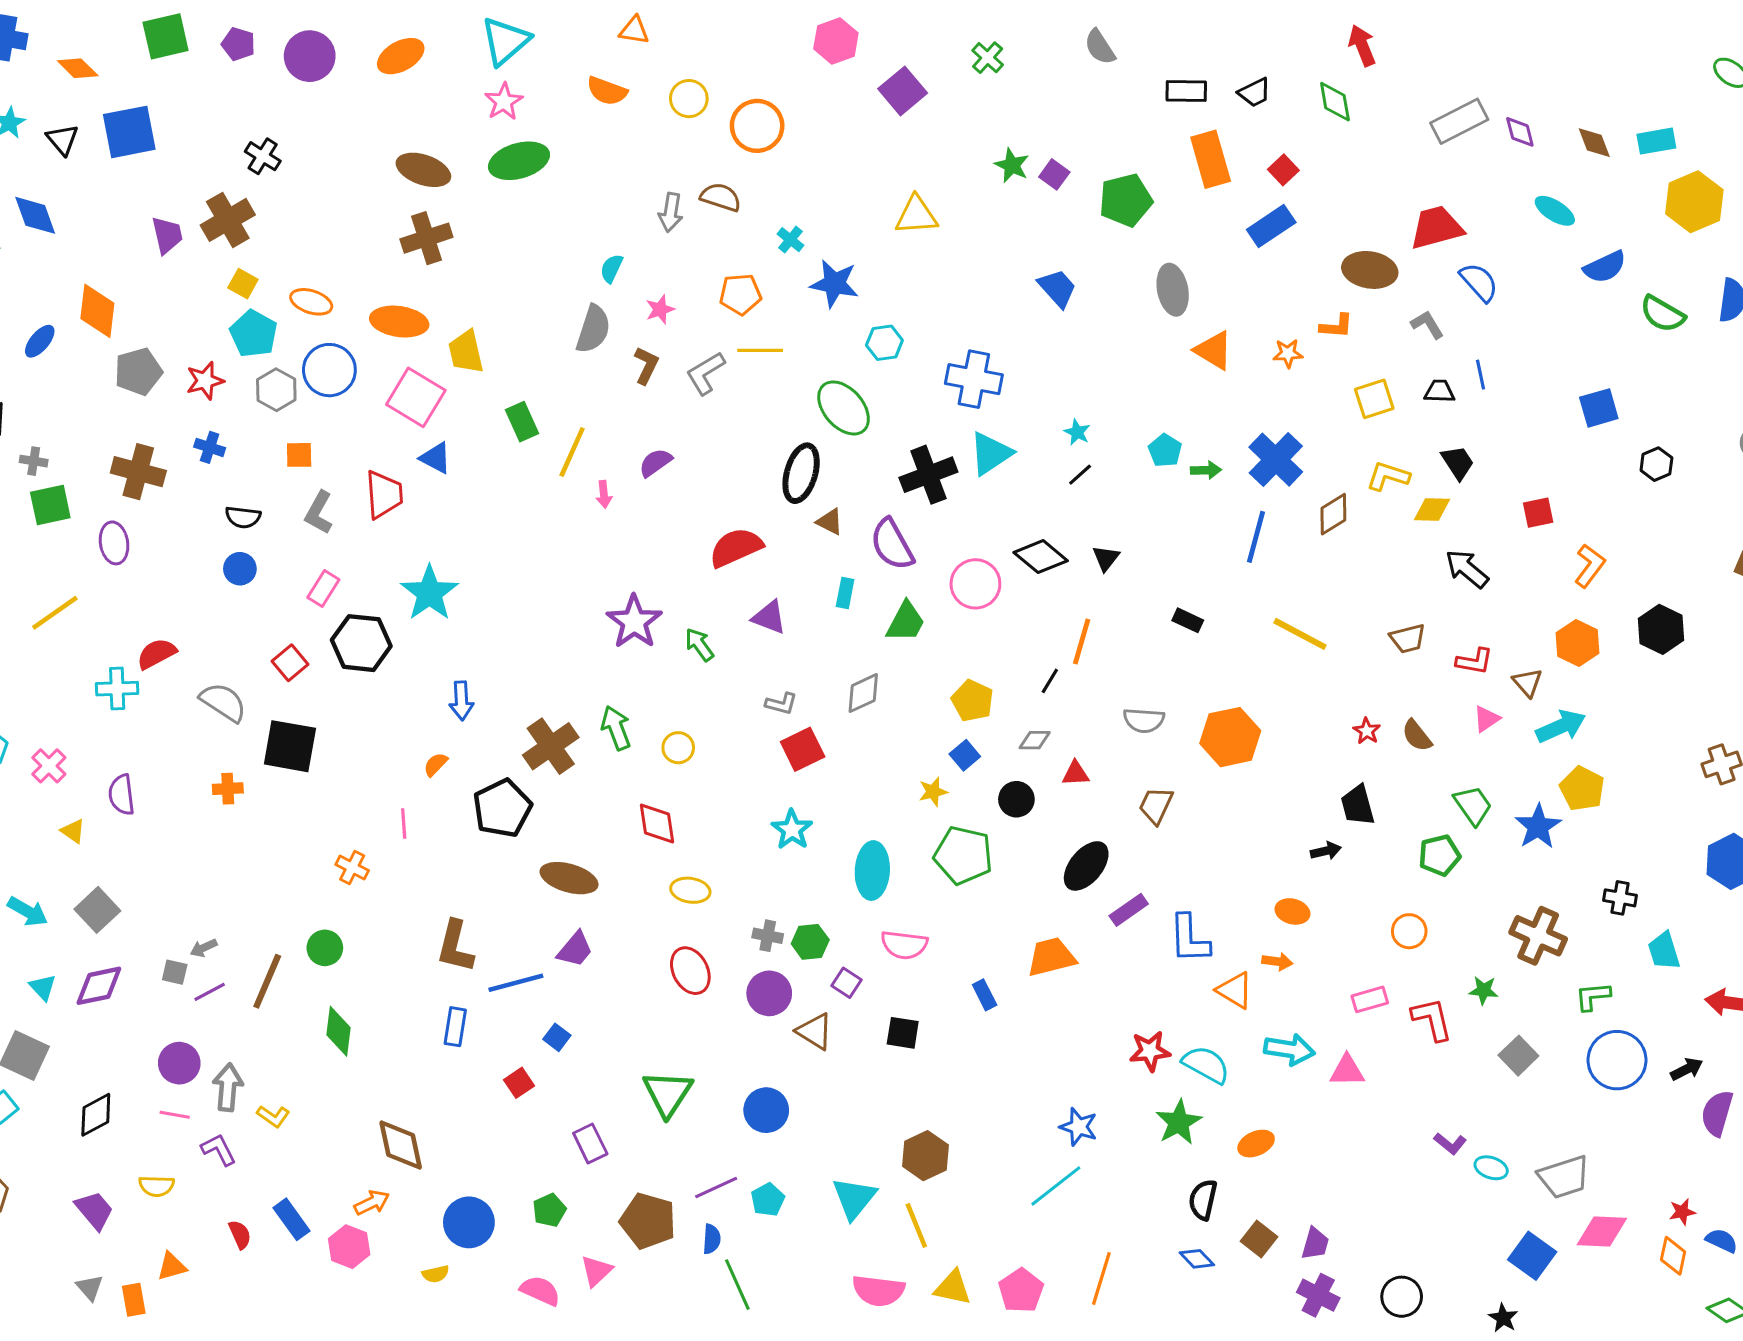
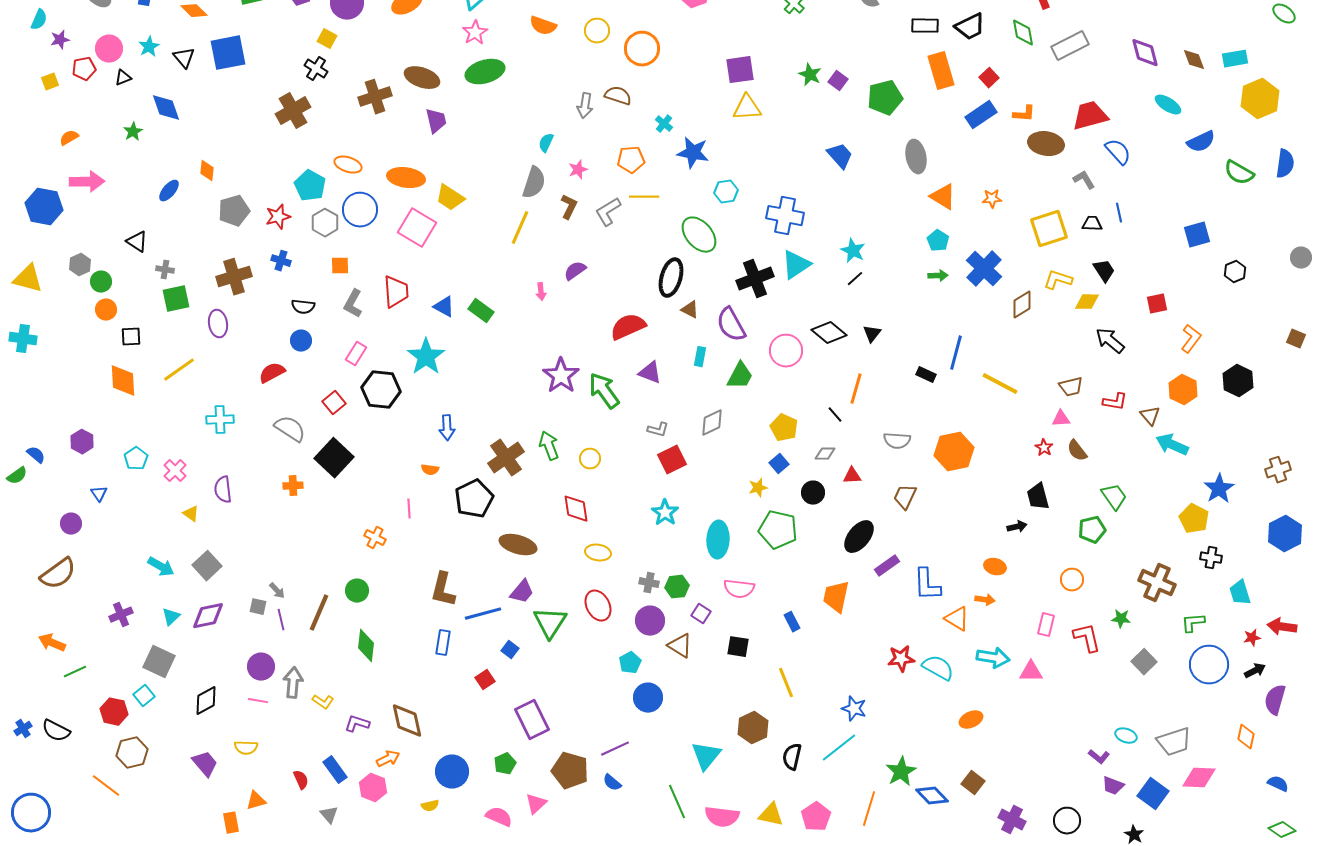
purple square: (903, 91) -> (740, 70), moved, turned 32
black trapezoid: (1255, 93) -> (970, 27), size x1.4
gray rectangle: (1459, 121) -> (1070, 46), moved
purple diamond: (1520, 132) -> (1145, 53), size x1.4
purple trapezoid: (167, 235) -> (436, 121), moved
brown cross: (426, 238) -> (375, 97), moved
yellow square: (243, 284) -> (327, 39), moved
orange diamond: (97, 311) -> (207, 171), size x0.6
orange L-shape: (1336, 326) -> (1024, 114), moved
yellow trapezoid: (466, 352) -> (450, 198), turned -44
yellow square: (1374, 399) -> (1049, 229), size x1.4
green rectangle: (522, 422) -> (481, 311), moved, turned -30
cyan star: (1077, 432) -> (853, 251), size x1.4
cyan pentagon: (1165, 450) -> (938, 241), moved
yellow line: (572, 452) -> (520, 228), moved
blue triangle: (436, 458) -> (444, 307), moved
brown cross: (138, 472) -> (234, 277), turned -32
blue line: (1256, 537) -> (956, 353), moved
green arrow: (699, 645) -> (604, 391), size x1.6
red semicircle: (156, 654) -> (272, 373), moved
black line: (1050, 681) -> (835, 415), turned -72
pink triangle: (1487, 719) -> (1061, 419), moved, turned 30
cyan arrow: (1561, 726) -> (1172, 445), turned -132
black square: (290, 746) -> (334, 458), turned 33
orange semicircle: (436, 764) -> (430, 470), turned -126
yellow pentagon: (1582, 789) -> (1194, 519), moved
blue star: (1538, 827) -> (1219, 489), moved
gray arrow: (204, 948) -> (277, 591), turned -108
orange trapezoid: (1051, 957) -> (836, 597), turned -64
cyan triangle: (43, 987) -> (171, 617), turned 30
purple line: (210, 992) -> (281, 620), turned -75
pink rectangle: (1370, 999) -> (1046, 625), turned -60
green triangle: (668, 1093) -> (550, 623), moved
green star: (1179, 1122) -> (901, 772), moved
purple rectangle: (590, 1144) -> (532, 720), size x1.5
purple L-shape: (1450, 1144) -> (1099, 757), moved
purple L-shape: (219, 1150) -> (357, 724), moved, turned -45
cyan pentagon: (768, 1200) -> (630, 663), moved
black semicircle: (1203, 1200) -> (792, 757), moved
red star: (1682, 1212) -> (1252, 638), moved
yellow line: (916, 1225) -> (786, 683), moved
blue semicircle: (712, 1239) -> (612, 783), turned 126
purple trapezoid: (1315, 1244) -> (1113, 786), moved, turned 95
orange diamond: (1673, 1256) -> (1246, 737), moved
blue diamond: (1197, 1259) -> (932, 796), size x1.4
green line: (737, 1285) -> (677, 802), moved
gray triangle: (90, 1288) -> (329, 815), moved

